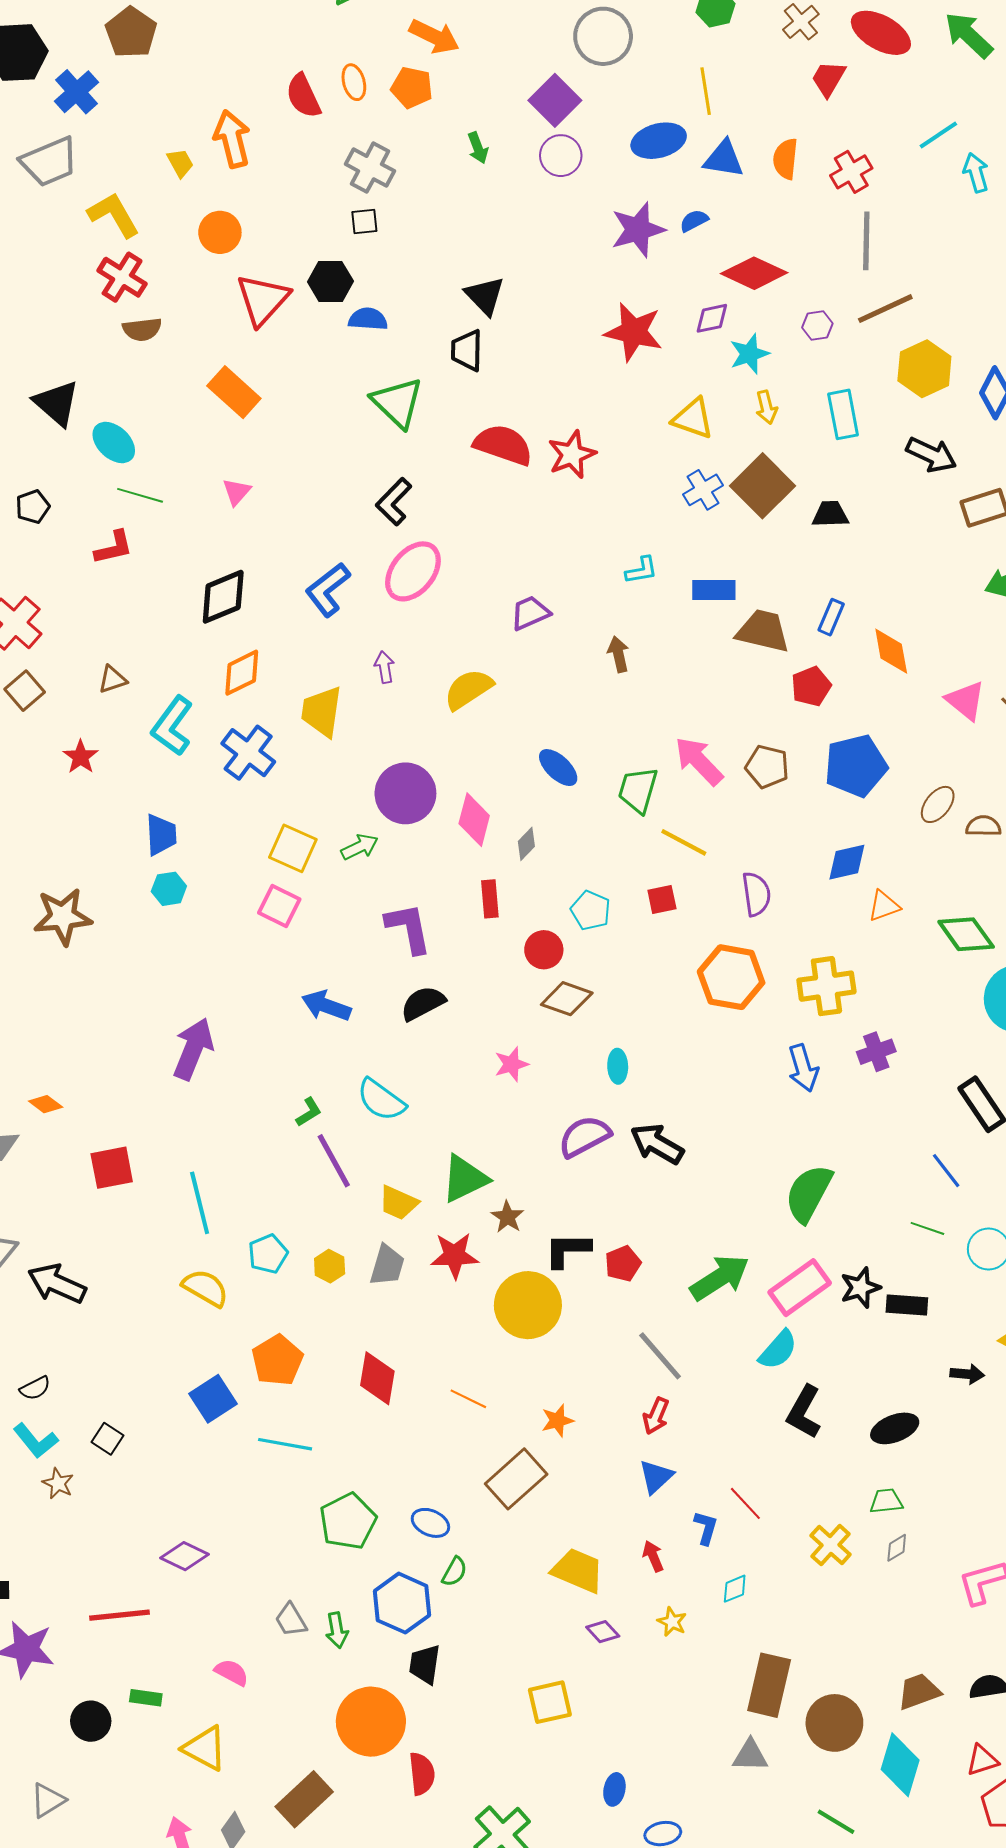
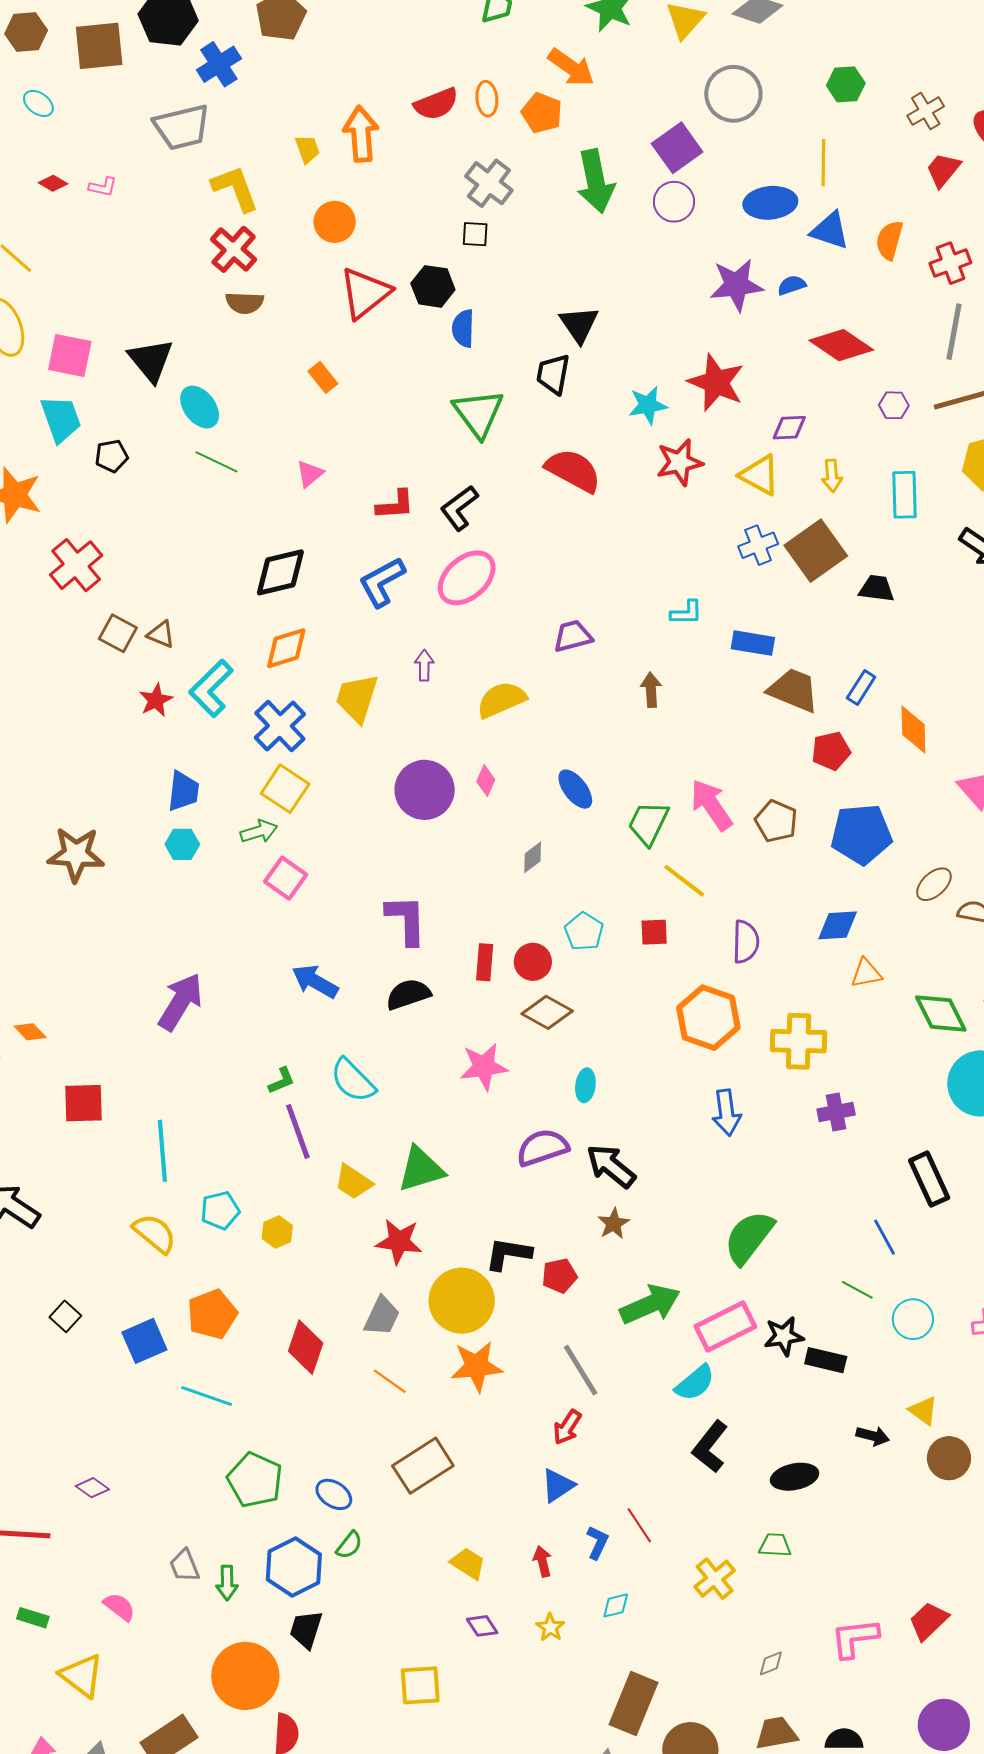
red semicircle: (303, 96) -> (436, 104), turned -96
green arrow: (478, 148) -> (596, 181), size x2.0
purple diamond: (712, 318) -> (789, 428), moved
blue semicircle: (368, 319) -> (463, 328), turned -102
cyan star: (749, 354) -> (648, 405), moved
orange rectangle: (234, 392) -> (323, 377), size x0.6
red star: (572, 455) -> (679, 462), moved
red L-shape: (114, 548) -> (395, 505), moved
brown triangle: (112, 679) -> (161, 634), turned 32
brown square: (25, 691) -> (118, 633), moved, turned -30
red star: (81, 757) -> (156, 700), moved
pink diamond: (474, 820) -> (486, 781), moved, size x0.6
green arrow: (360, 847) -> (259, 831), moved
yellow square: (293, 848) -> (285, 789), moved
red rectangle: (490, 899) -> (485, 962), moved
pink star: (511, 1064) -> (484, 1067), size x1.4
blue arrow: (803, 1068) -> (727, 1113), moved
brown star: (507, 1217) -> (614, 1224), moved
gray trapezoid: (387, 1265) -> (382, 1316), moved
orange star: (557, 1421) -> (477, 1366), moved, size x1.6
black square: (108, 1439) -> (65, 1316), moved
green pentagon: (348, 1521) -> (255, 1480), turned -30
gray diamond: (897, 1548) -> (771, 1663), moved
purple diamond: (185, 1556) -> (92, 1488), size x0.7
yellow trapezoid: (578, 1571) -> (468, 1563), size x0.7

